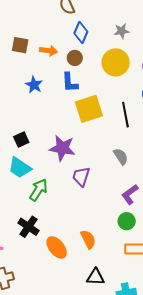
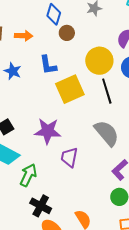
brown circle: (75, 58) -> (67, 33), moved
yellow circle: (116, 62) -> (99, 61), moved
gray semicircle: (121, 156) -> (107, 133), size x1.6
black cross: (28, 227) -> (41, 206), moved

